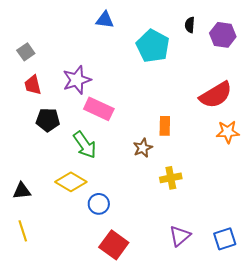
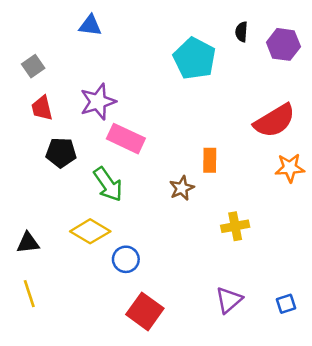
blue triangle: (105, 20) -> (90, 25), moved
yellow cross: (171, 178) -> (235, 226), moved
blue square: (225, 239) -> (286, 304), size x0.7

